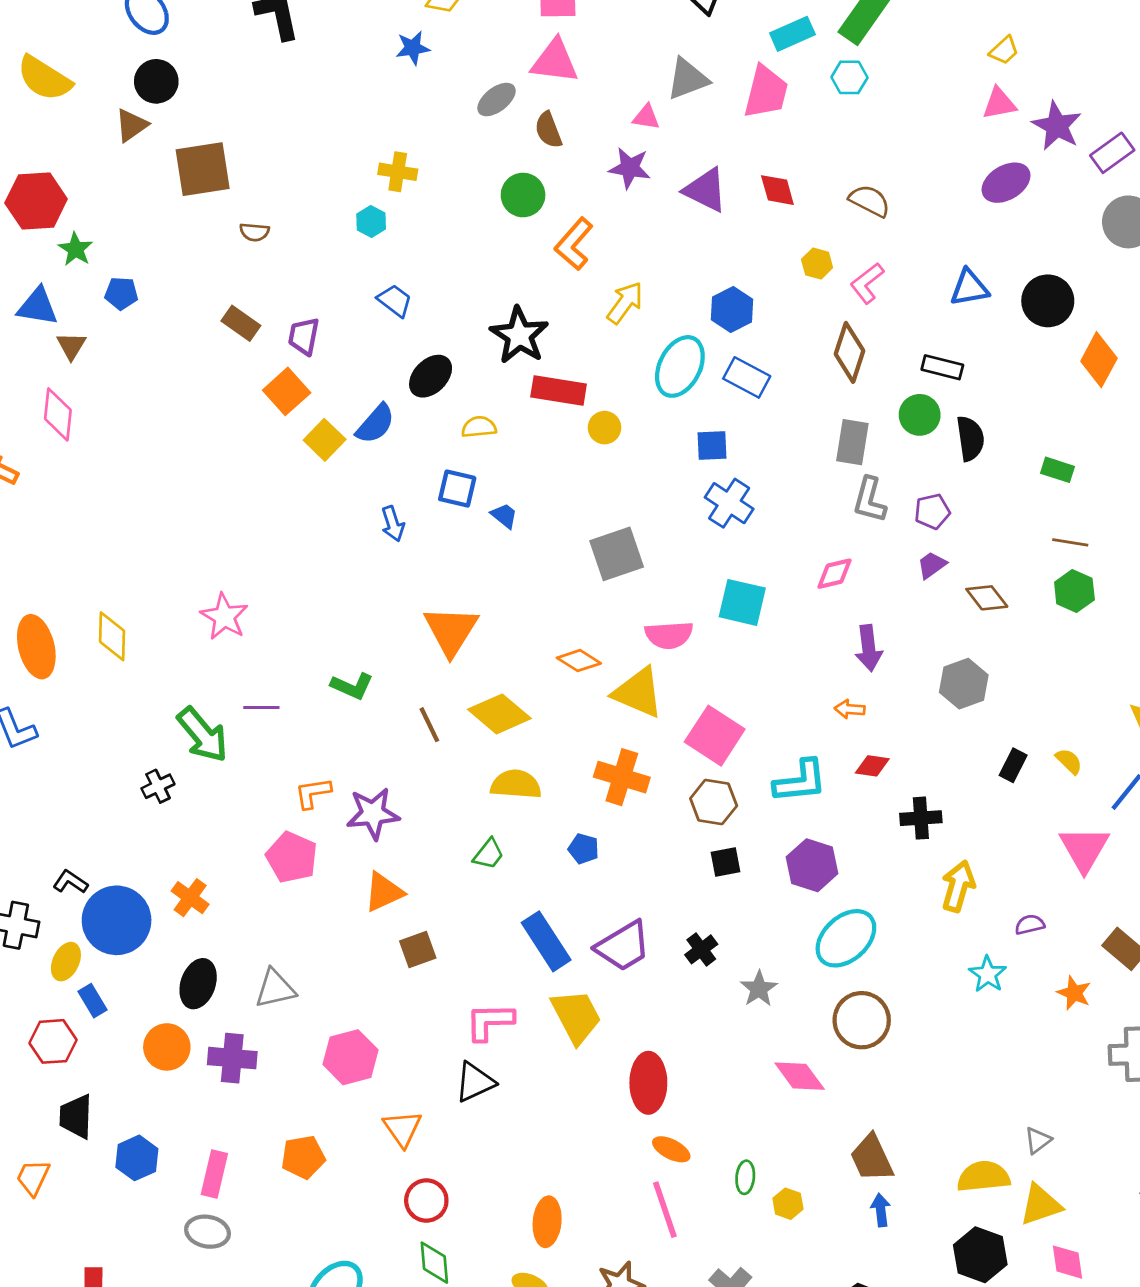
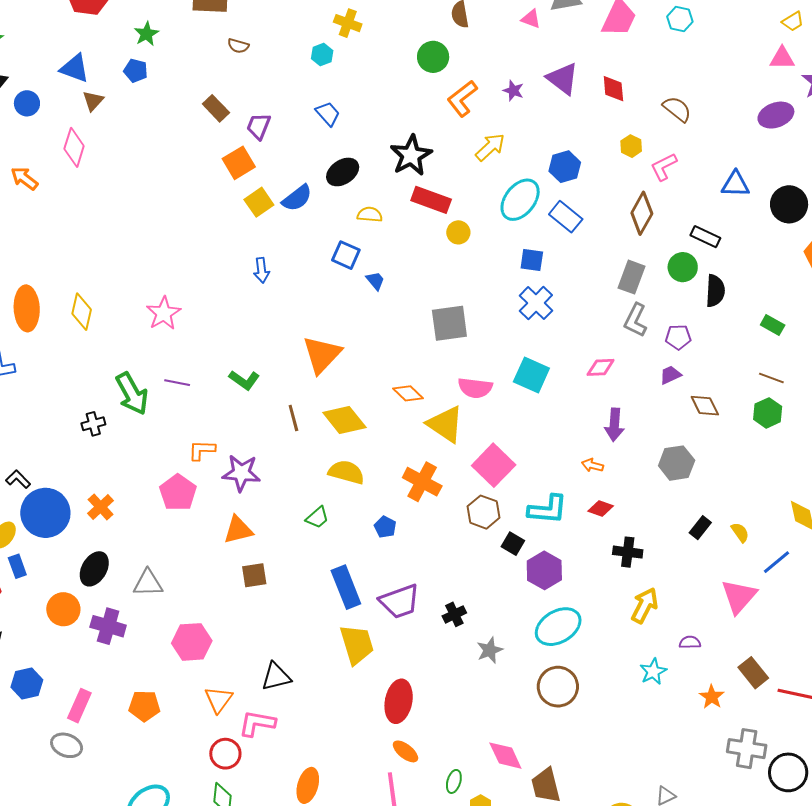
purple star: (630, 168) -> (513, 91), moved, size x0.7
green star: (76, 249) -> (146, 34), moved
blue arrow: (393, 524) -> (262, 270), moved
black square: (725, 862) -> (513, 544), moved, turned 30
pink L-shape: (490, 1022) -> (257, 723), moved
pink diamond: (800, 1076) -> (505, 756), moved

